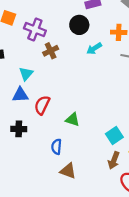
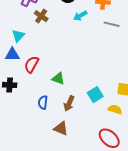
brown cross: (51, 51) -> (41, 16), turned -32
brown arrow: (114, 160) -> (69, 103), moved
brown triangle: (68, 171) -> (61, 129), moved

